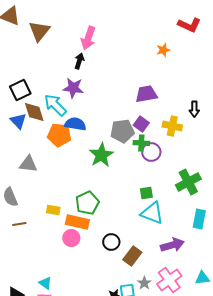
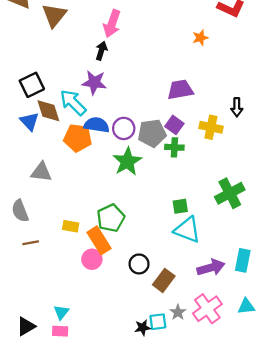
purple circle: (151, 152) -> (124, 128), moved
cyan rectangle: (199, 219) -> (243, 260), moved
orange rectangle: (77, 222) -> (99, 240), turned 45
cyan triangle: (45, 283) -> (61, 312), turned 32

